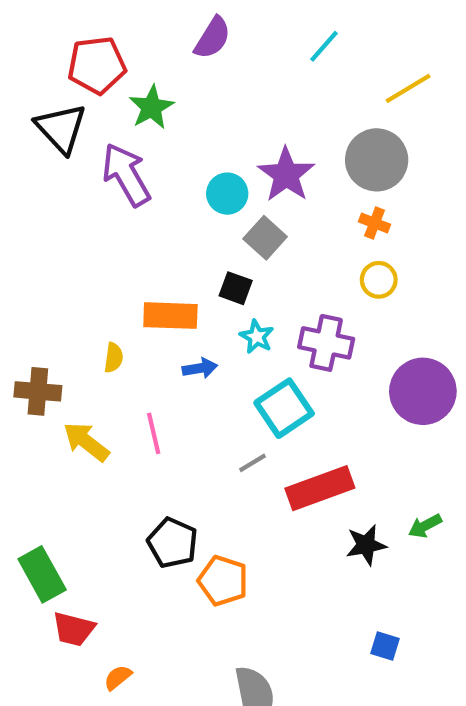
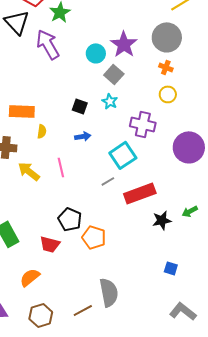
black square: (236, 288) -> (80, 106), moved
orange rectangle: (170, 316) -> (22, 111), moved
cyan star: (257, 337) -> (110, 101), moved
red trapezoid: (74, 629) -> (50, 244), moved
orange semicircle: (118, 677) -> (30, 277), moved, size x1.5

